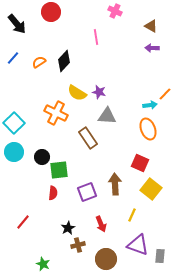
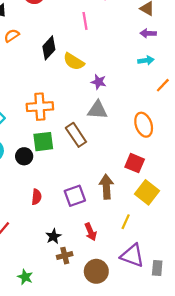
orange semicircle: (39, 62) -> (12, 36), moved
purple star: (99, 92) -> (99, 82), moved
yellow semicircle: (77, 93) -> (74, 62), moved
cyan arrow: (150, 105) -> (146, 60), moved
orange cross: (56, 113) -> (40, 107), turned -30
green square: (59, 170) -> (43, 142), moved

